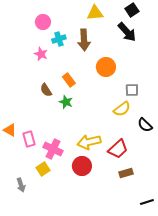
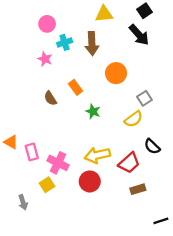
gray square: (132, 90) -> (144, 98), turned -32
green star: (66, 102) -> (93, 111), moved
black semicircle: (145, 125) -> (152, 146), moved

